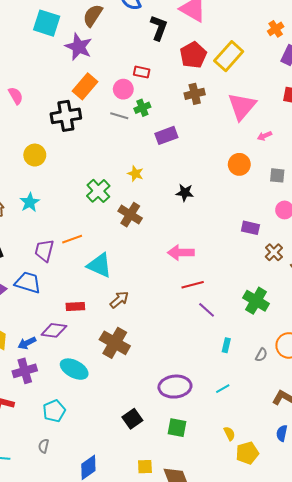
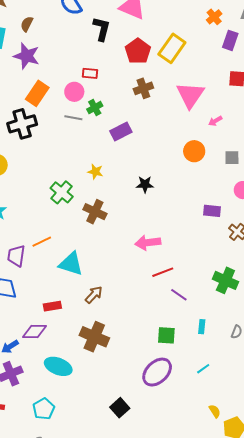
brown semicircle: (93, 15) -> (27, 24), moved, size x0.7
purple ellipse: (175, 387) -> (157, 372), turned -32
green square: (177, 428) -> (166, 335), moved

